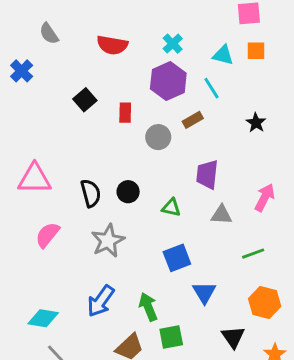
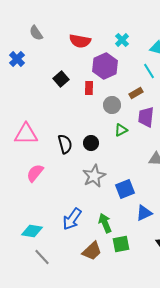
purple hexagon: (168, 81) -> (105, 66), moved
purple trapezoid: (207, 174) -> (146, 117), moved
green triangle: (171, 208) -> (121, 130), moved, turned -40
gray star: (108, 241) -> (94, 176), moved
blue triangle: (204, 292) -> (144, 213), turned 36

